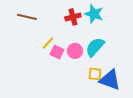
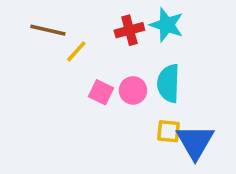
yellow line: (48, 43) -> (76, 51), moved
cyan semicircle: (95, 47) -> (168, 83), turned -40
blue triangle: (110, 80) -> (195, 142), turned 40

